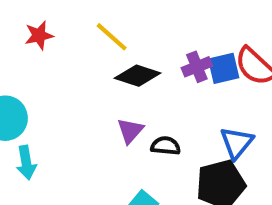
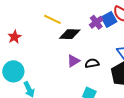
red star: (39, 35) -> (15, 37), moved
purple triangle: (130, 131) -> (73, 61), turned 32

